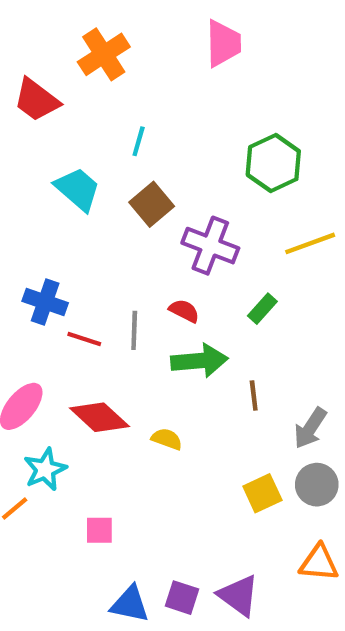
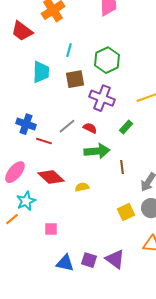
green hexagon: (273, 163) -> (107, 60), moved
cyan trapezoid: (78, 189) -> (41, 72), turned 50
brown square: (152, 204) -> (75, 79), turned 30
gray line: (134, 330) -> (67, 126), moved, turned 48
yellow semicircle: (167, 439) -> (82, 187), turned -32

